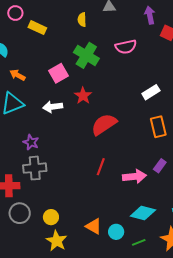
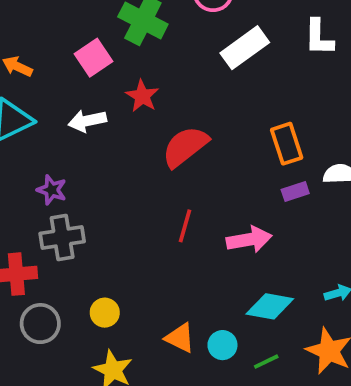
white rectangle: (151, 92) -> (245, 48), moved, size x1.4
purple rectangle: (160, 166) -> (295, 192), moved, turned 40
yellow circle: (51, 217) -> (105, 313), moved

